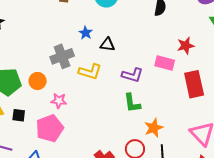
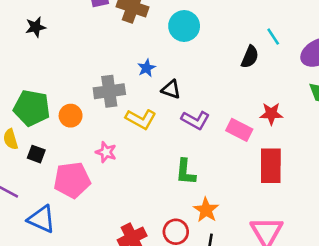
purple L-shape: (132, 75) -> (195, 120), moved
pink star: (59, 101) -> (106, 152), moved
orange star: (154, 128) -> (206, 210), turned -30

